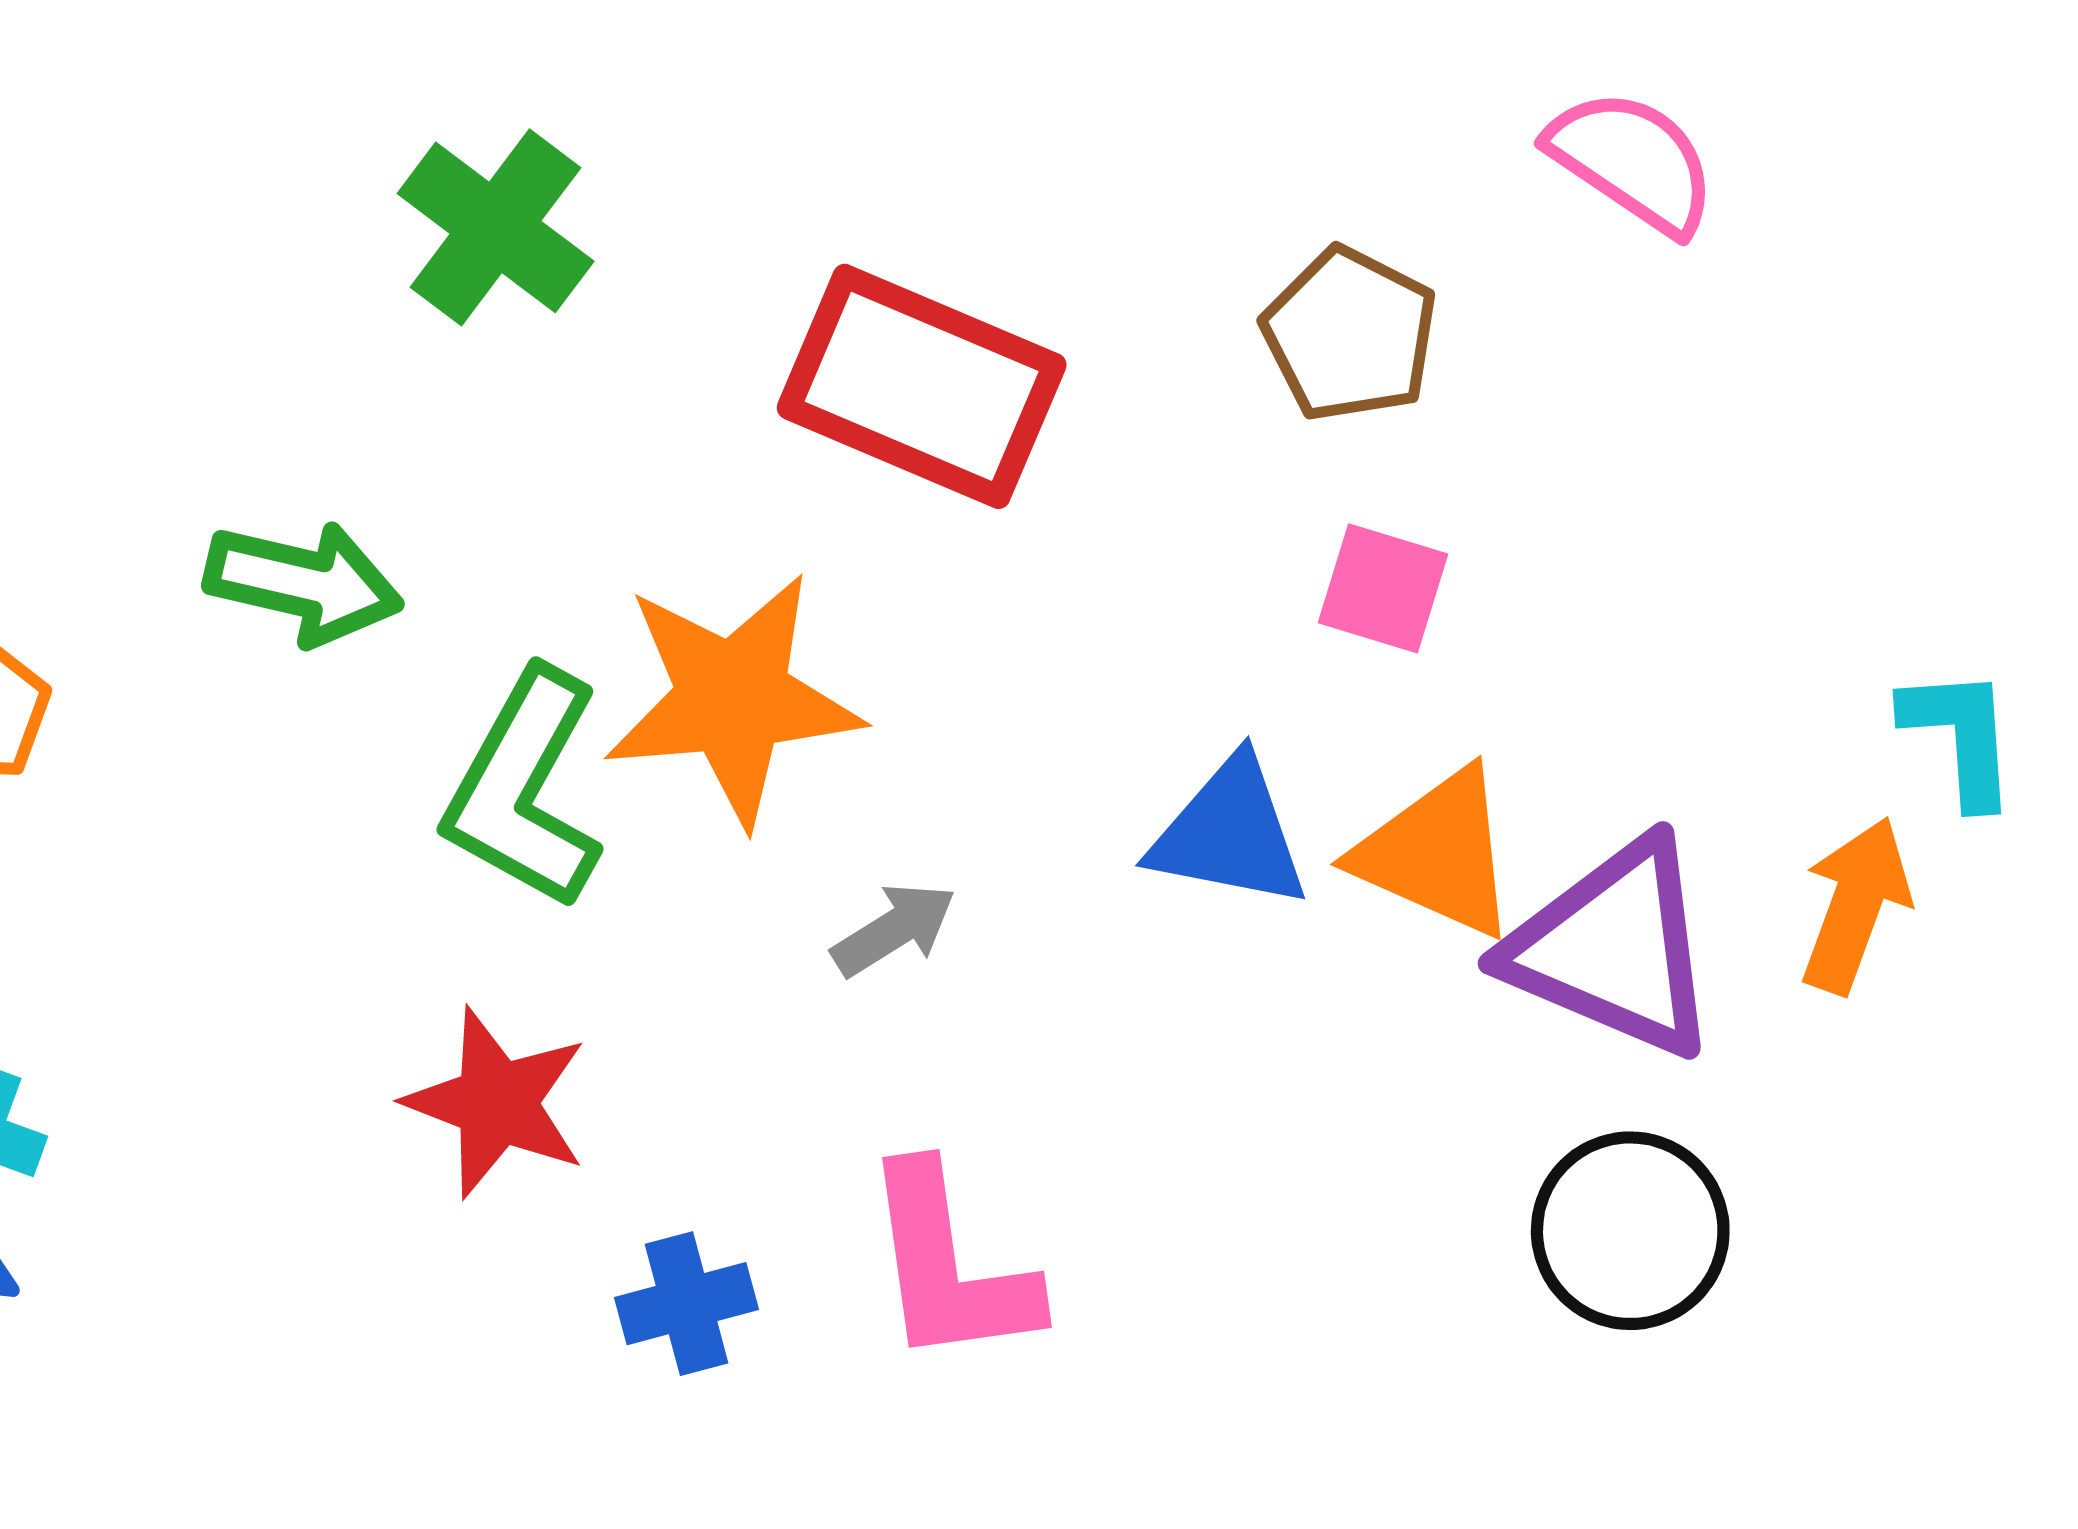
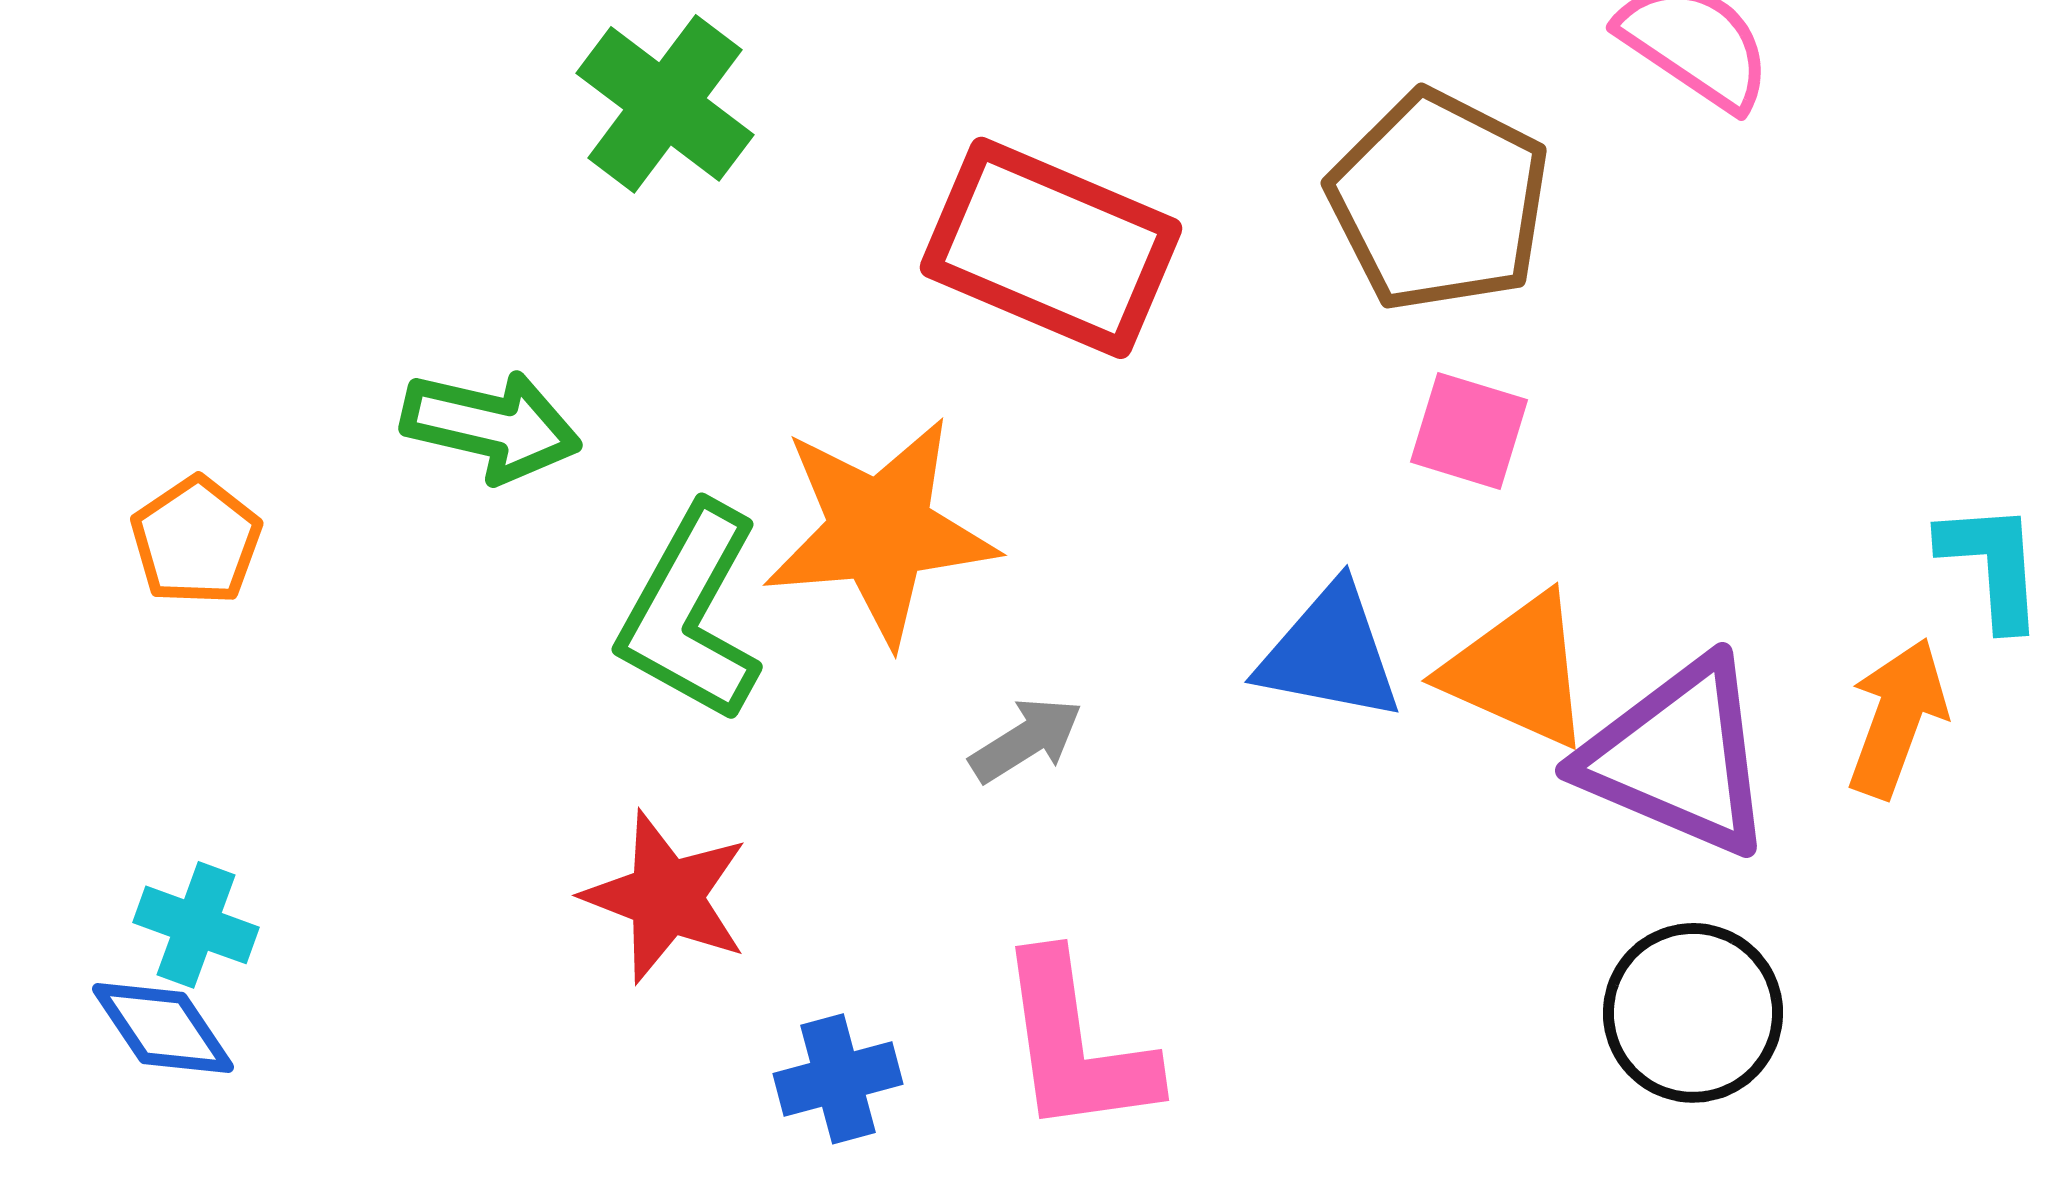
brown pentagon: (1350, 334) -> (1439, 201), size x1.4

